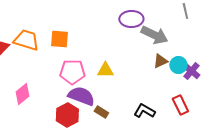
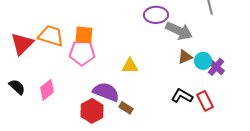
pink pentagon: (72, 72) -> (82, 53), moved
black L-shape: (144, 111) -> (182, 96), moved

